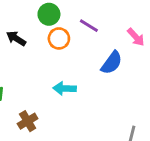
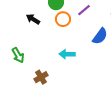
purple line: (89, 26) -> (84, 10), turned -72

